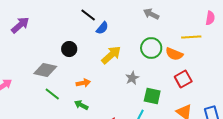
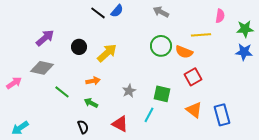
purple arrow: (20, 25) -> (45, 38), moved
blue semicircle: (102, 28) -> (117, 11), moved
yellow arrow: (111, 55) -> (107, 53), moved
gray diamond: (45, 70) -> (42, 68), moved
gray star: (132, 78) -> (129, 91), moved

